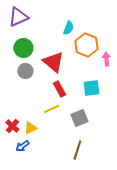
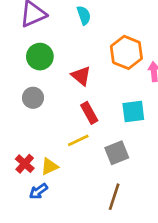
cyan semicircle: (68, 28) -> (84, 15), moved, turned -40
red triangle: (53, 62) -> (81, 76), size x0.7
gray circle: (25, 71) -> (33, 98), moved

